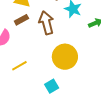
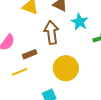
brown rectangle: (21, 20) -> (30, 54), moved

